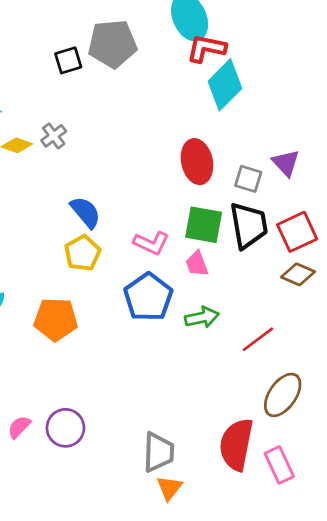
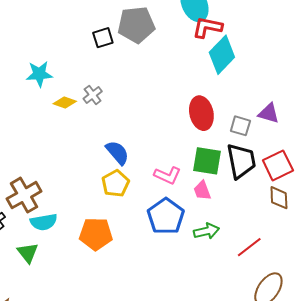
purple triangle: (286, 163) -> (269, 113), turned -30
brown diamond: (298, 274) -> (279, 198), turned 65

